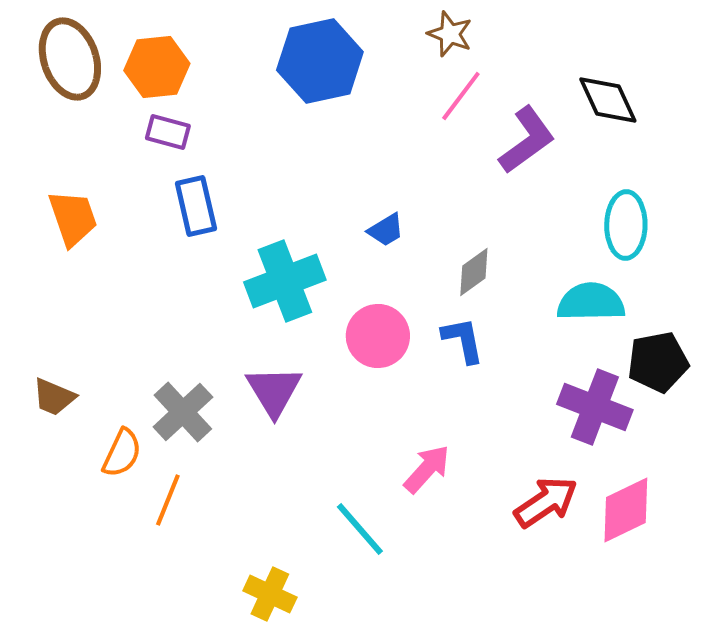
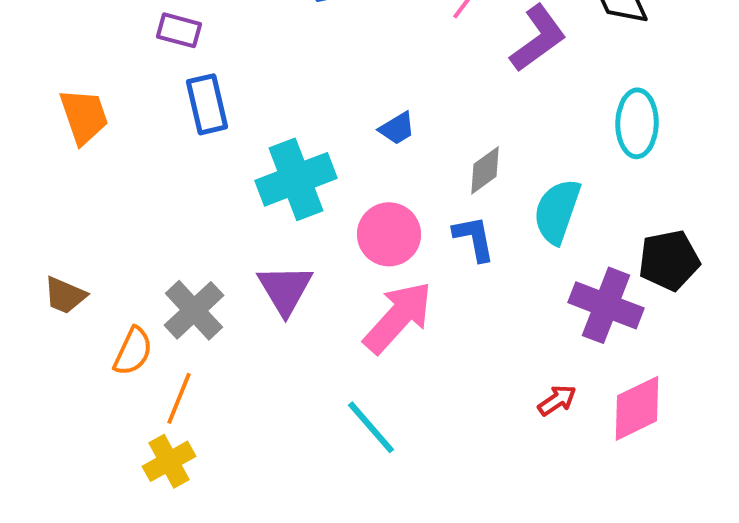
cyan semicircle: (591, 302) -> (557, 211), moved, turned -70
pink arrow: (427, 469) -> (398, 317), moved, size x1.5
red arrow: (546, 502) -> (557, 400), size x0.6
yellow cross: (270, 594) -> (169, 461), moved, turned 36

